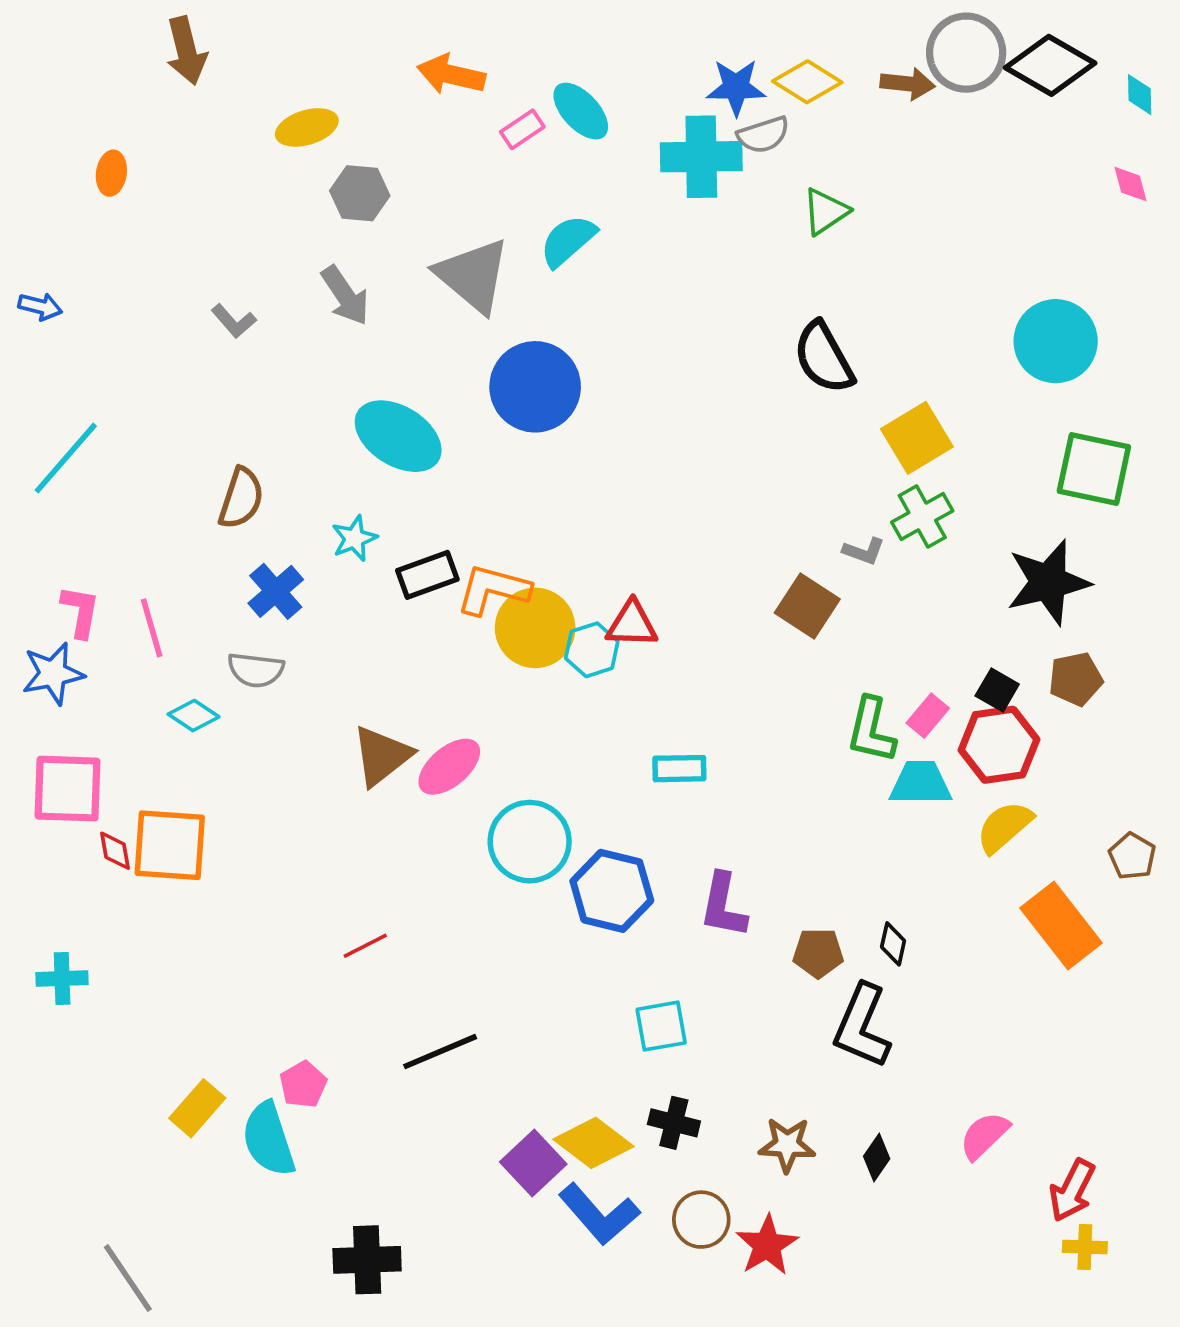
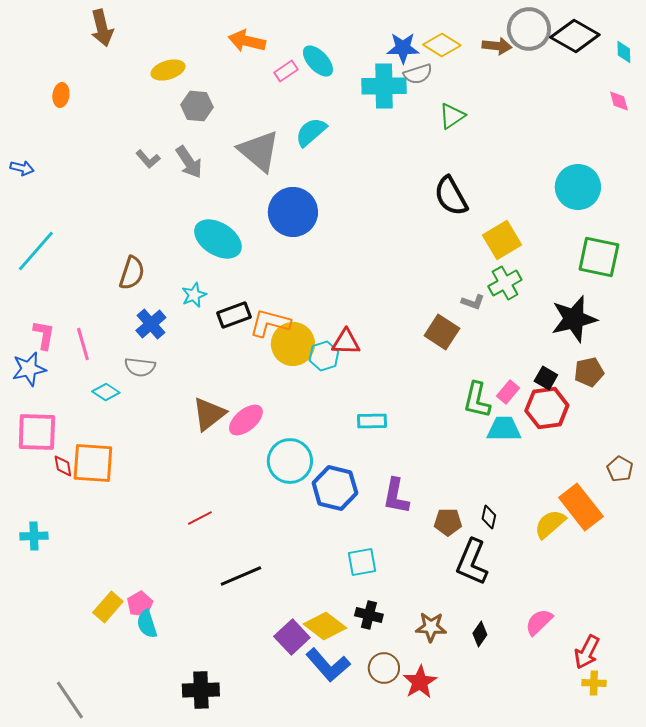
gray L-shape: (234, 321) -> (148, 159), moved
yellow semicircle: (1004, 827) -> (550, 524), moved
pink pentagon: (303, 1084) -> (140, 604), moved
cyan semicircle: (268, 1139) -> (147, 624), size x0.7

